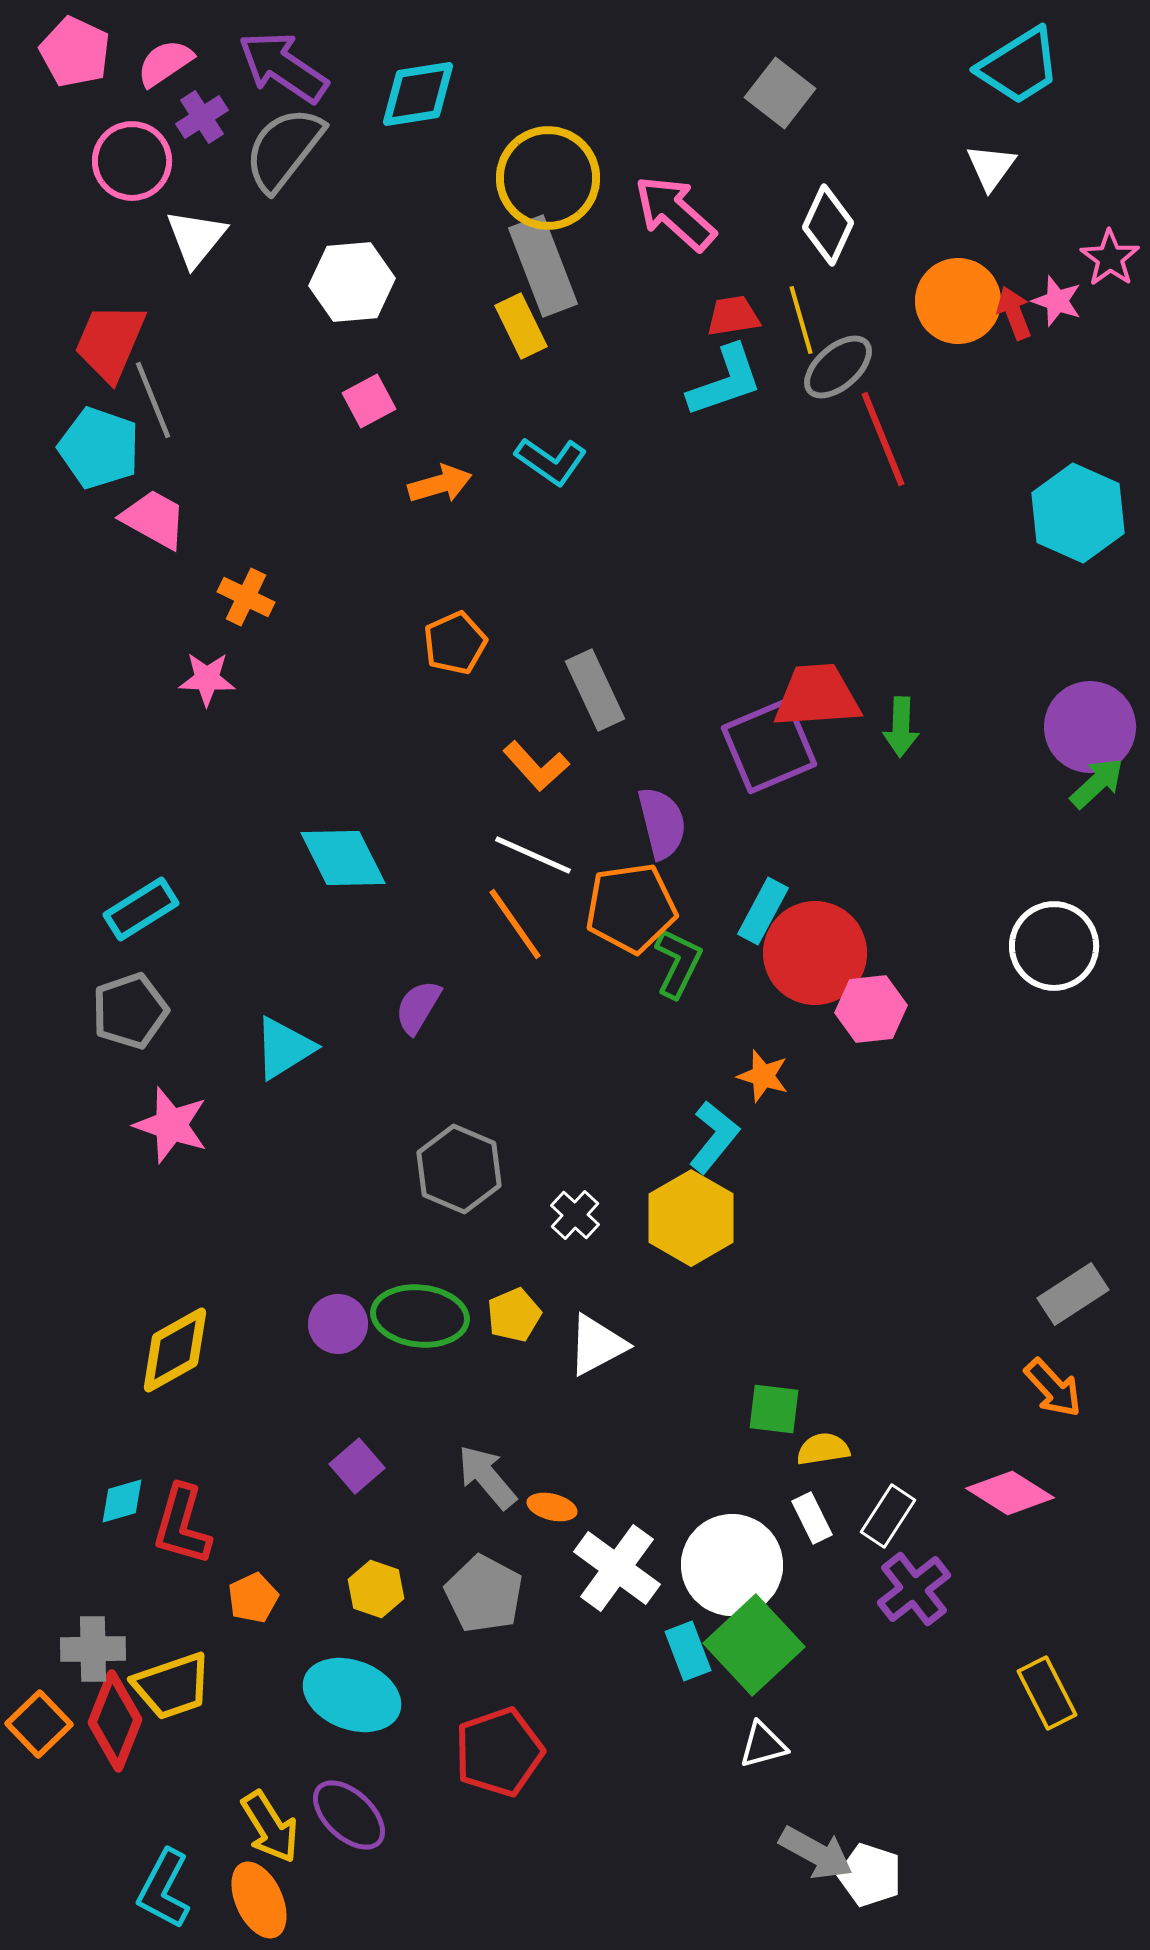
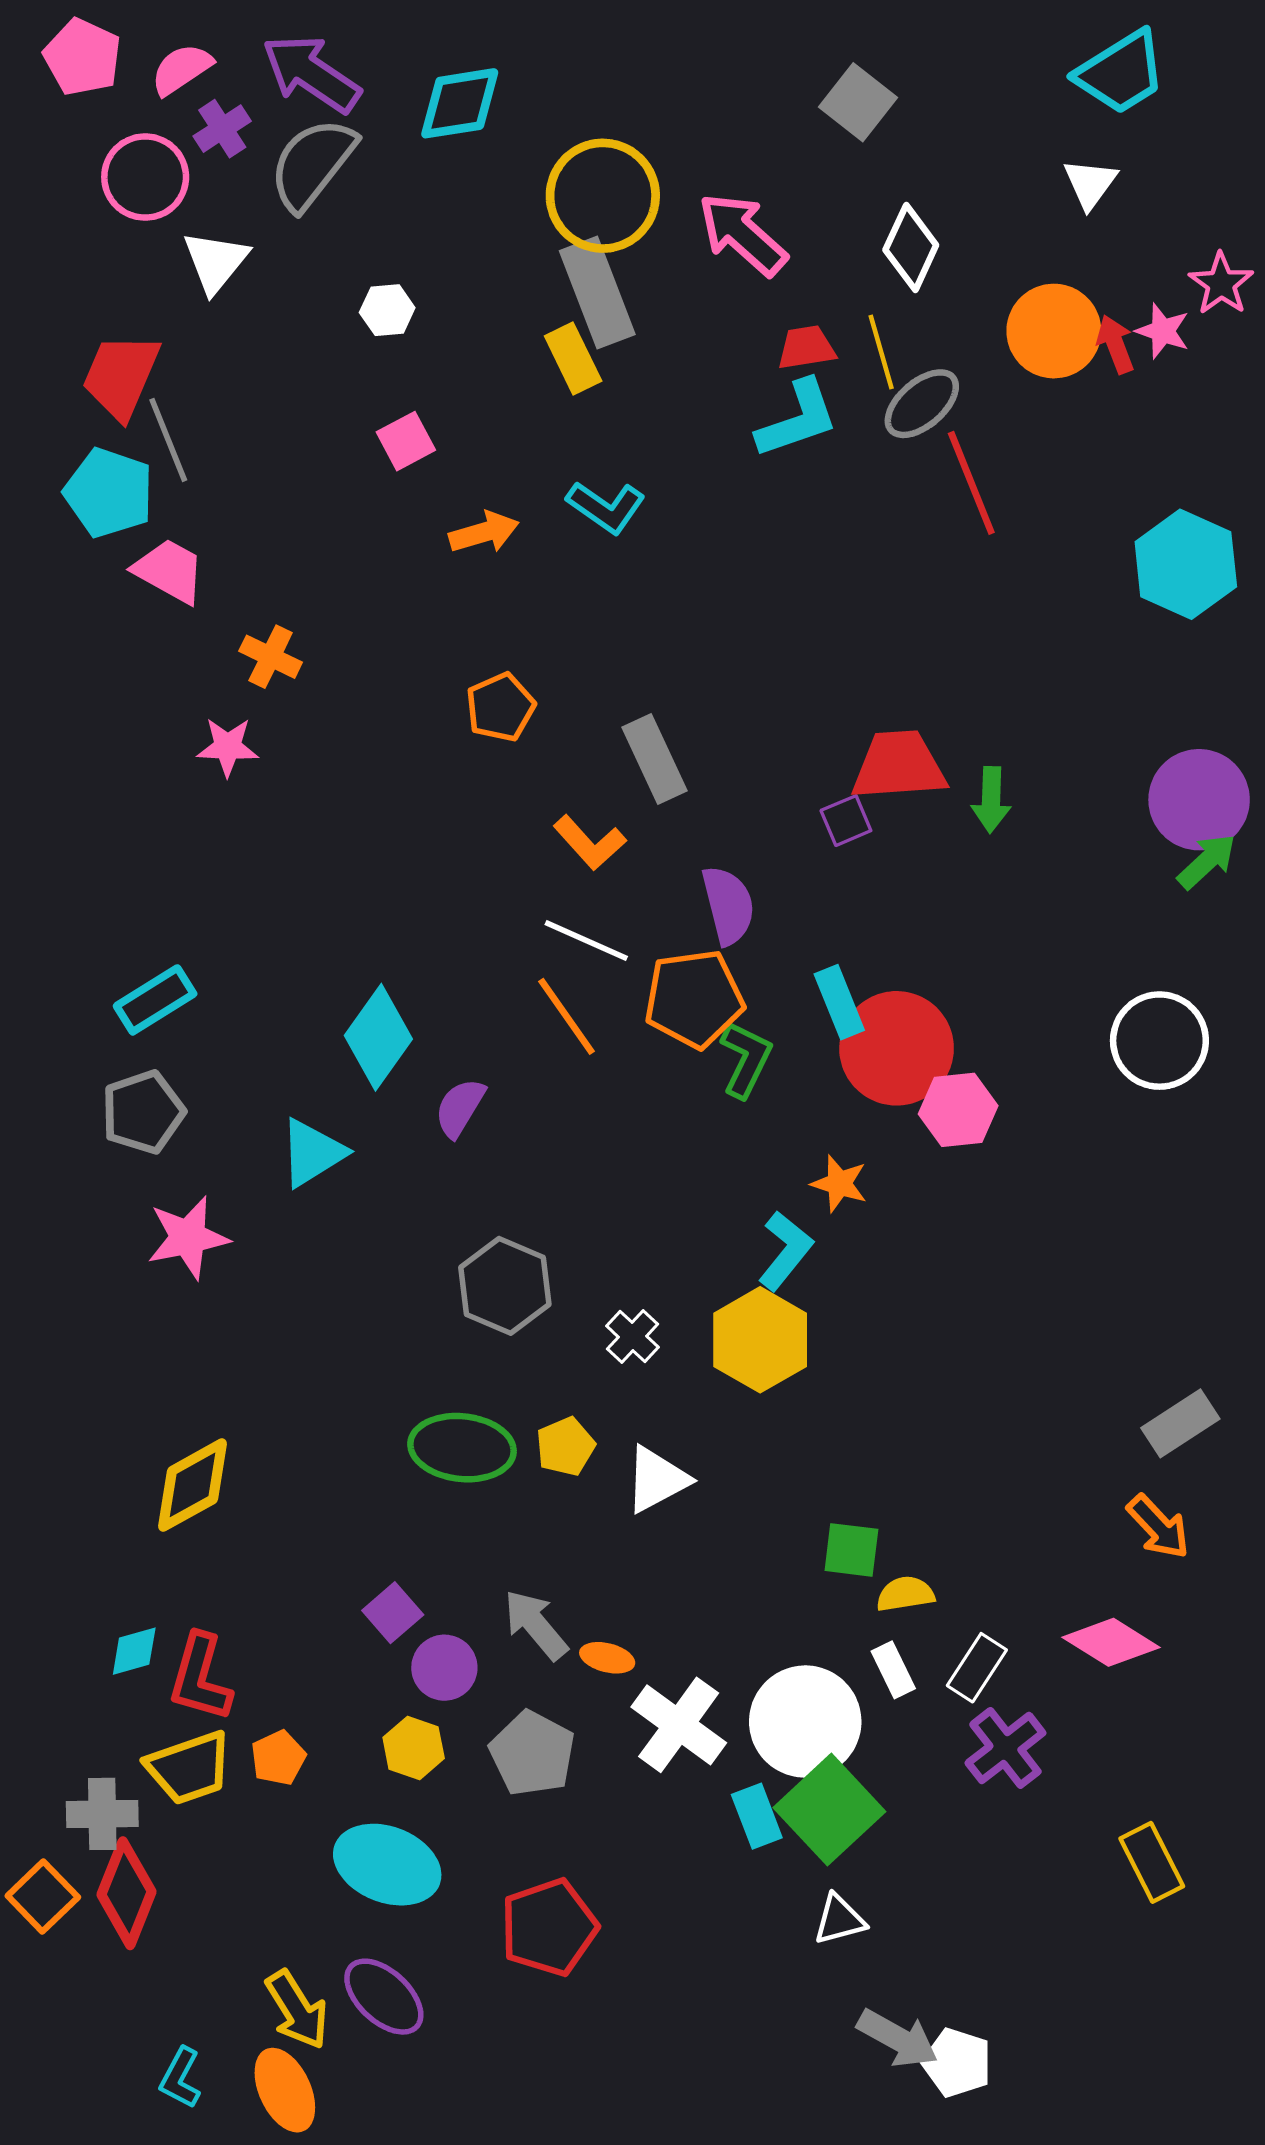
white hexagon: (352, 282) -> (387, 310), size x0.6
purple square: (769, 746) -> (846, 821), size x0.5
cyan diamond: (343, 858) -> (378, 1037), moved, turned 62
cyan rectangle: (763, 911) -> (839, 1002), turned -50
pink star: (171, 1125) -> (188, 1238), turned -30
purple circle: (338, 1324) -> (444, 1668), moved
yellow trapezoid: (172, 1686) -> (189, 1768), moved
cyan L-shape: (164, 1889) -> (180, 2078), size x0.7

